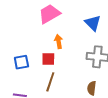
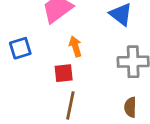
blue square: (21, 62) -> (20, 48), moved

